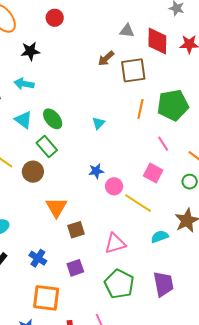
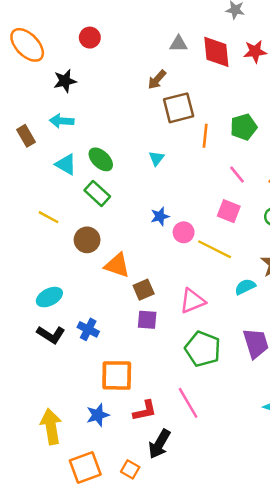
brown square: (133, 70) -> (179, 108), moved
green pentagon: (173, 105) -> (244, 127), size x0.7
brown circle: (33, 172) -> (87, 240), moved
orange triangle: (56, 207) -> (117, 265), turned -35
blue cross: (38, 258) -> (88, 329), moved
purple square: (75, 268) -> (147, 320), moved, turned 30

